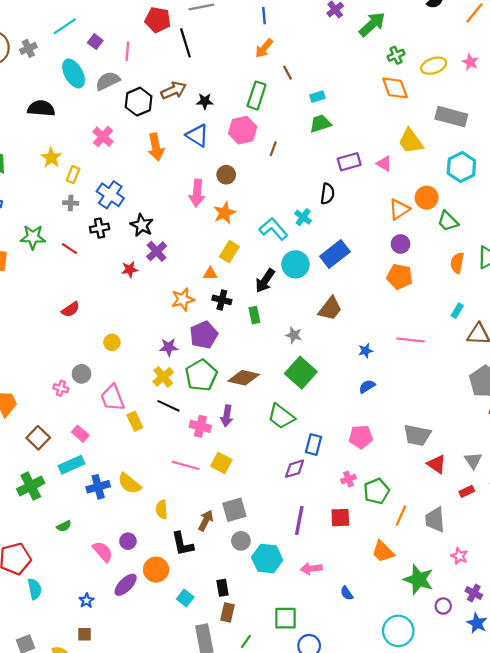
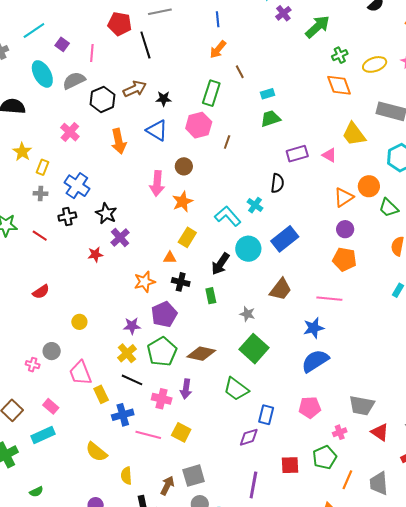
pink line: (410, 340) -> (329, 299), moved
blue star: (366, 351) -> (314, 328), size x1.5
blue semicircle: (367, 386) -> (315, 361), size x1.8
pink cross: (349, 479) -> (340, 432), moved
blue cross: (98, 487) -> (123, 415), moved
red square: (340, 518) -> (290, 465), moved

